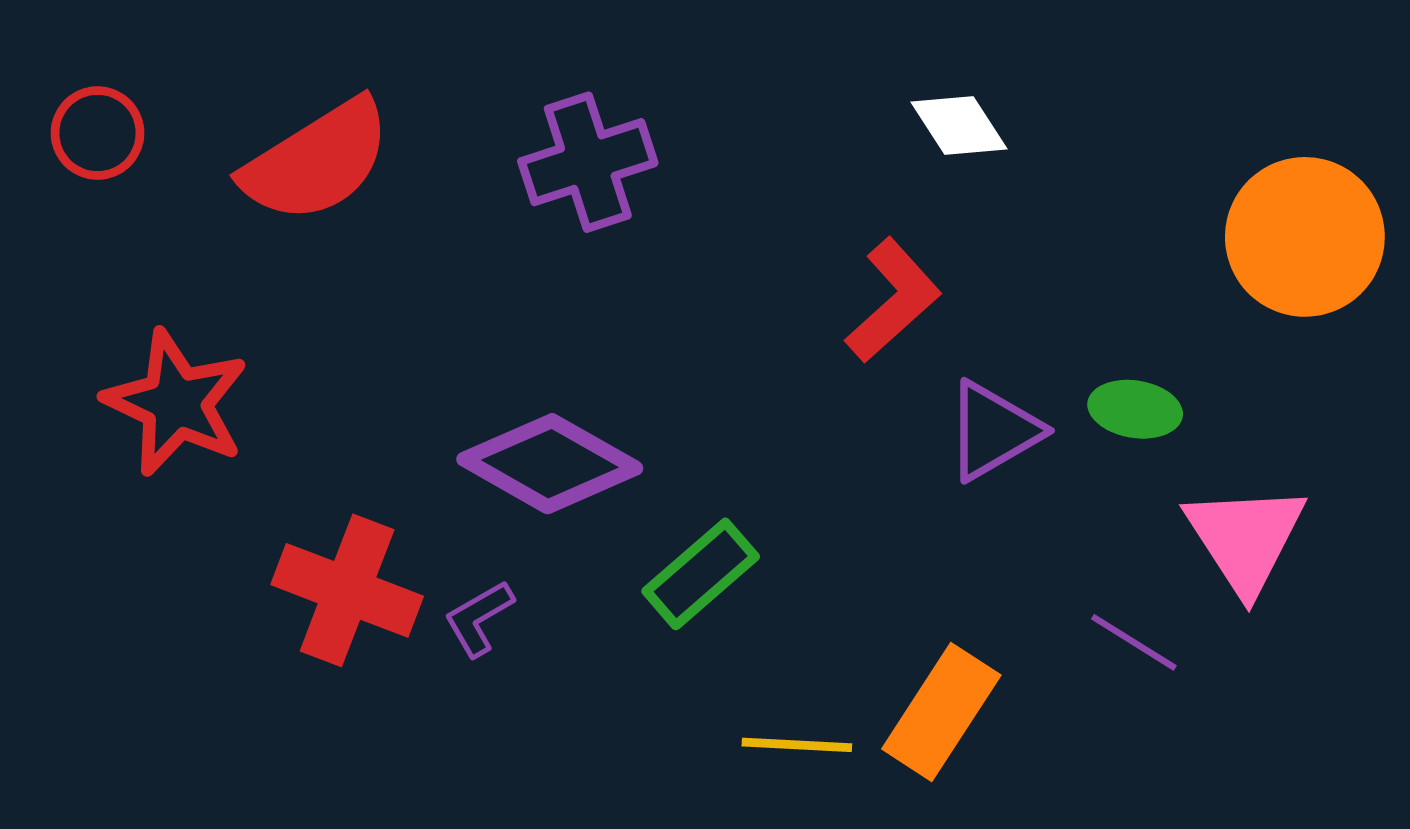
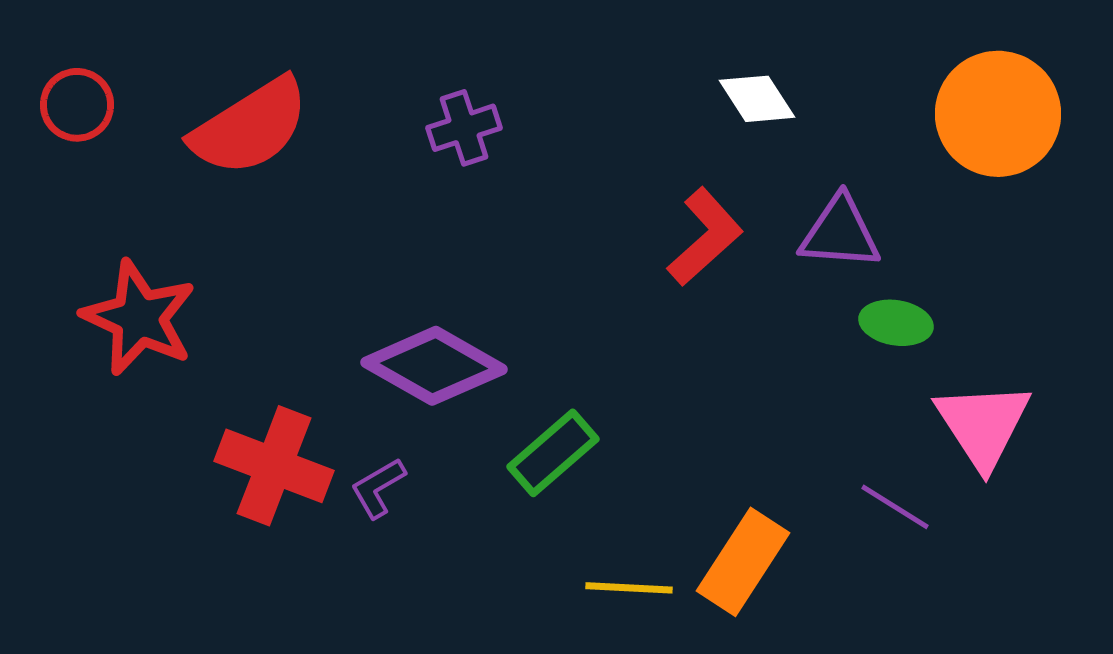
purple cross: (588, 162) -> (464, 128), size x0.7
orange circle: (1305, 237) -> (998, 114), moved
purple triangle: (993, 431) -> (840, 233), moved, turned 34

